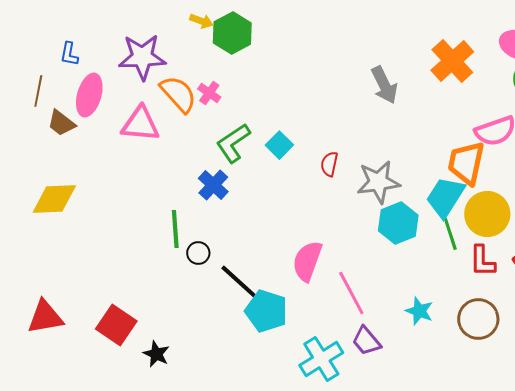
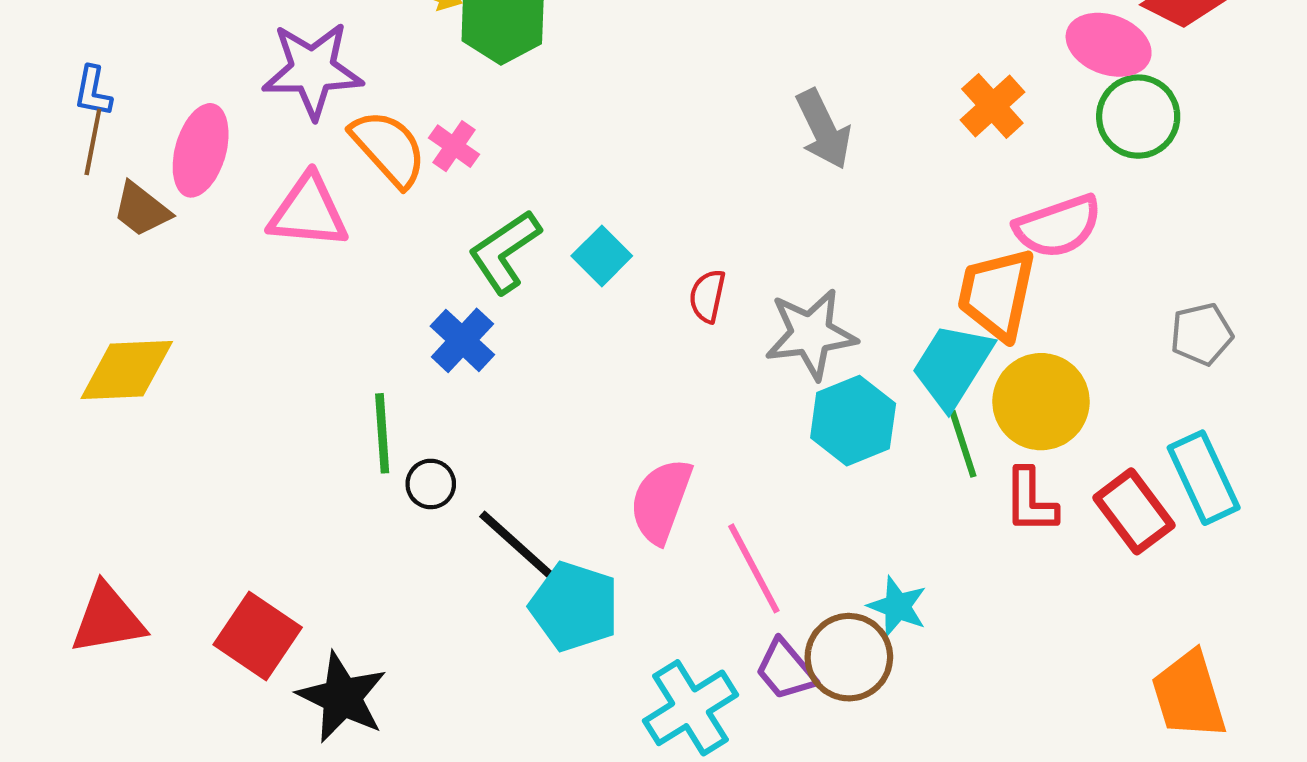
blue L-shape: (69, 54) -> (93, 91), moved
orange cross: (452, 61) -> (992, 106), moved, size x0.7
brown circle: (478, 319) -> (849, 657), moved
black star: (156, 354) -> (342, 697), size x1.6

